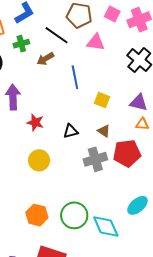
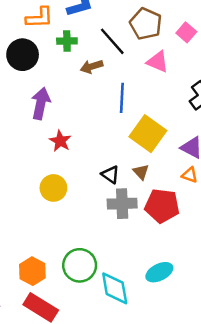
yellow square: (102, 100) -> (148, 134), size x1.8
black triangle: (71, 131) -> (110, 175), moved, turned 35
orange hexagon: (37, 215) -> (32, 271), moved

